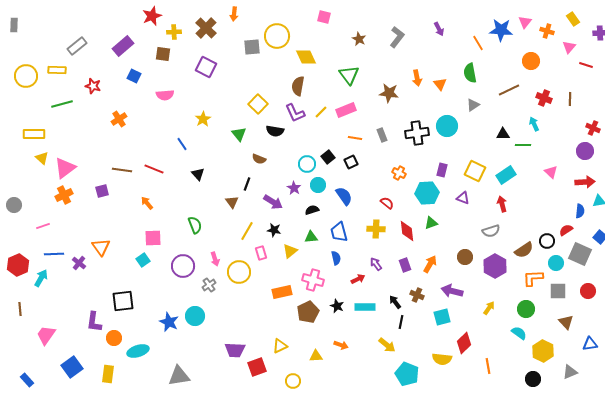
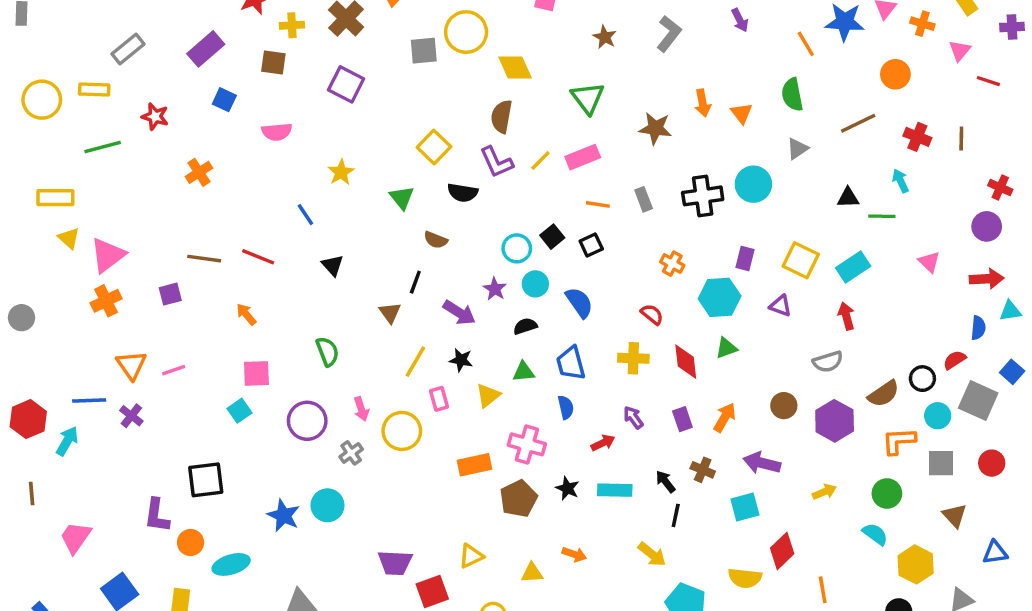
pink line: (43, 226) -> (174, 370), moved
orange triangle: (101, 247) -> (131, 365), moved
yellow arrow: (489, 308) -> (824, 492), turned 32

